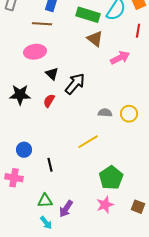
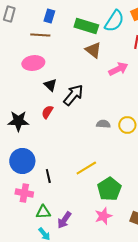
black star: (20, 95) -> (18, 121), moved
yellow line: (88, 142) -> (86, 168), moved
blue circle: (24, 150) -> (22, 161), size x1.6
pink cross: (14, 178) -> (24, 193), moved

